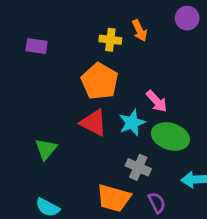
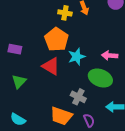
purple rectangle: (37, 46) -> (15, 49), moved
pink arrow: (157, 101) -> (110, 55), moved, turned 133
cyan star: (132, 123) -> (77, 57), moved

